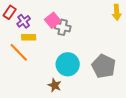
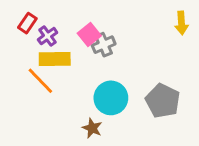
gray cross: (63, 27) -> (104, 45), turned -35
yellow rectangle: (29, 37) -> (55, 59), size x1.5

